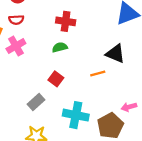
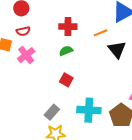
black triangle: (115, 54) -> (117, 50), turned 36
orange line: (98, 73) -> (101, 33), moved
gray rectangle: (36, 102) -> (52, 112), moved

